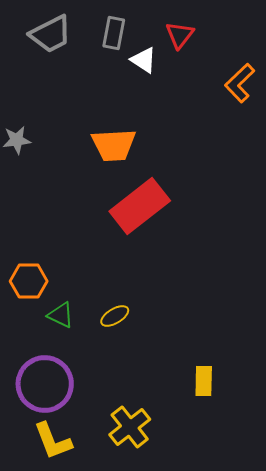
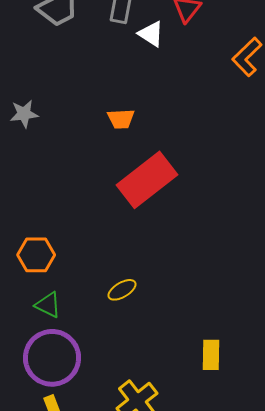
orange trapezoid: (114, 145) -> (121, 119), size x0.6
green triangle: (61, 315) -> (48, 305), moved

